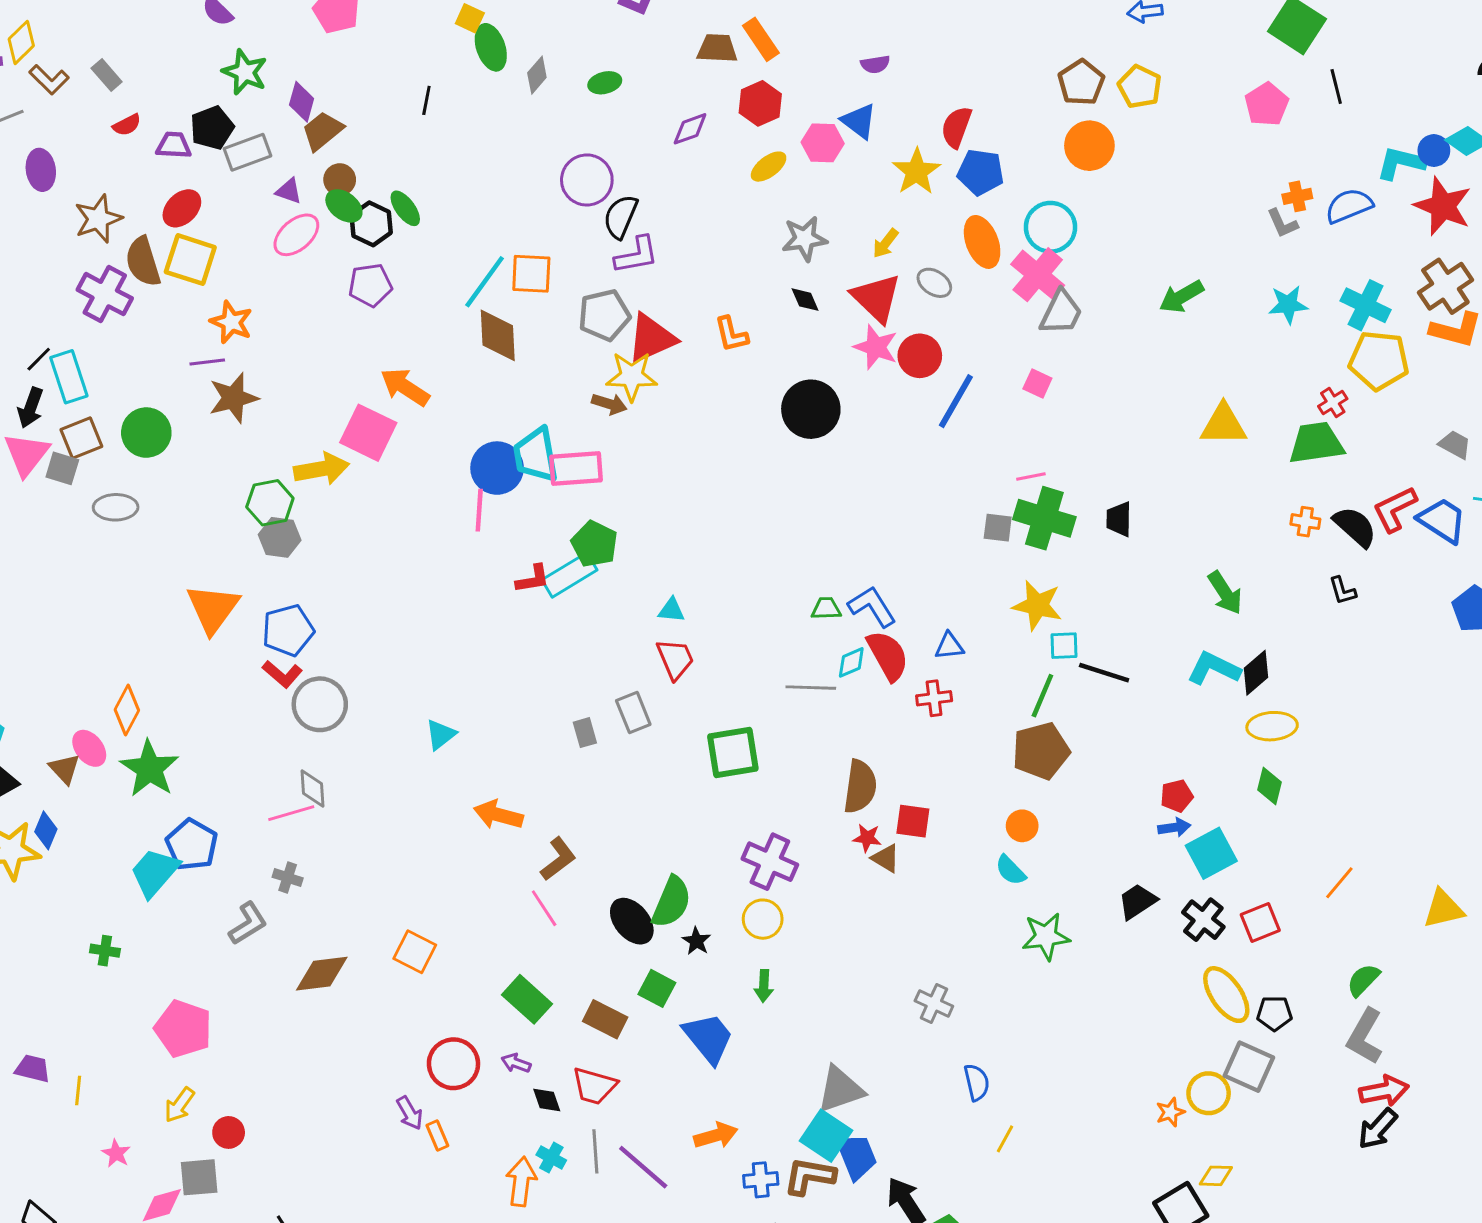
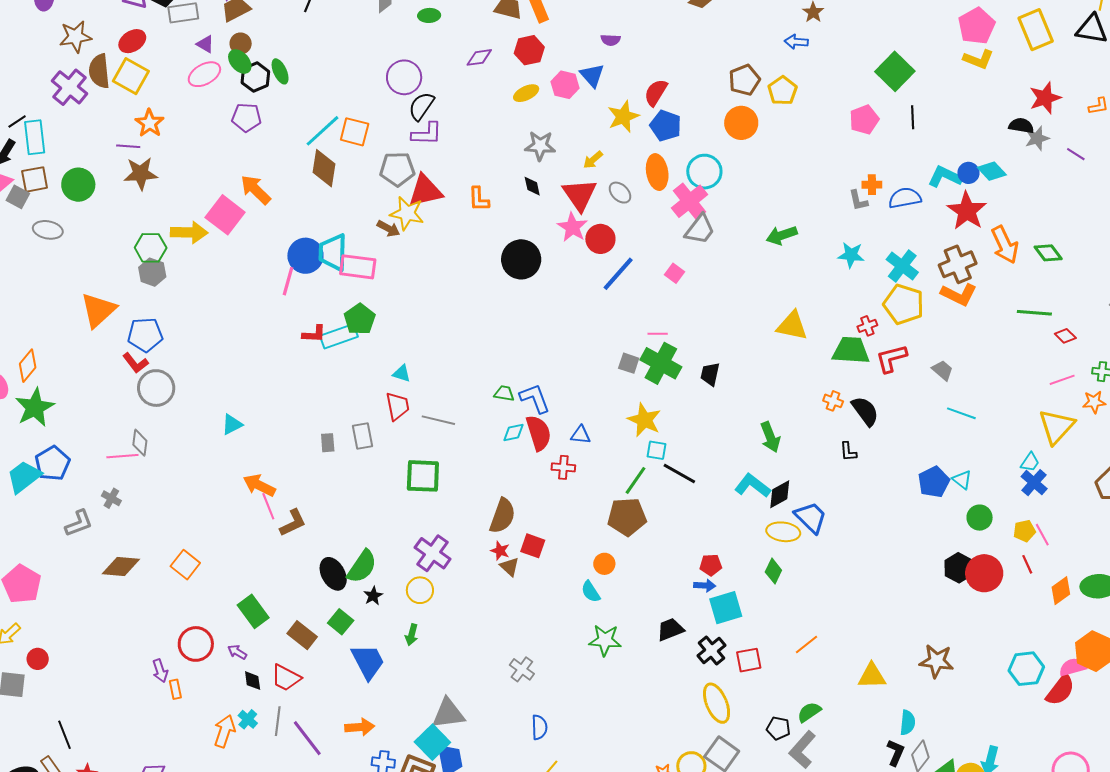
red L-shape: (1395, 509) -> (891, 358), moved
blue trapezoid: (1442, 520) -> (811, 517), moved
gray line: (811, 688) -> (438, 420), moved
pink line: (544, 908) -> (268, 506), moved
black pentagon: (1274, 1013) -> (778, 728), moved

